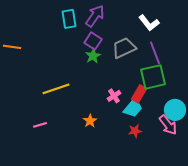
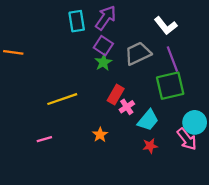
red rectangle: (139, 94) -> (116, 95), moved

